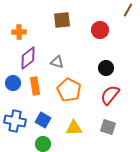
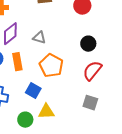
blue square: (43, 120) -> (33, 91), moved
yellow triangle: (74, 128) -> (46, 112), moved

